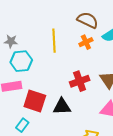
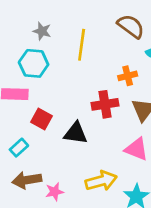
gray star: (11, 41) -> (42, 31), moved
orange cross: (86, 42) -> (128, 76), moved
red square: (35, 101) -> (42, 119), size x0.7

